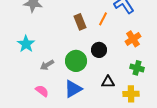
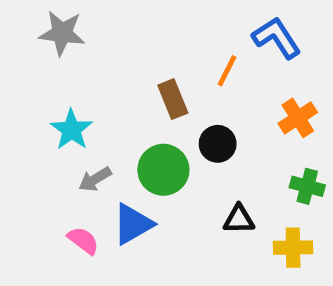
brown rectangle: (80, 22) -> (173, 99), moved
cyan star: (26, 44) -> (71, 130), moved
blue triangle: (73, 89) -> (133, 224), moved

